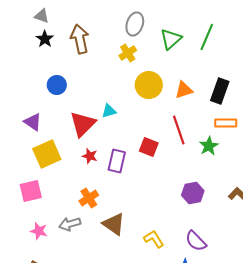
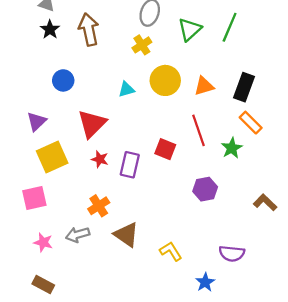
cyan triangle: (109, 111) -> (126, 89), moved
purple triangle: (33, 122) -> (37, 122), turned 42
orange rectangle: (226, 123) -> (251, 123), turned 45
purple hexagon: (193, 193) -> (205, 189), moved
purple semicircle: (196, 241) -> (232, 253), moved, turned -40

